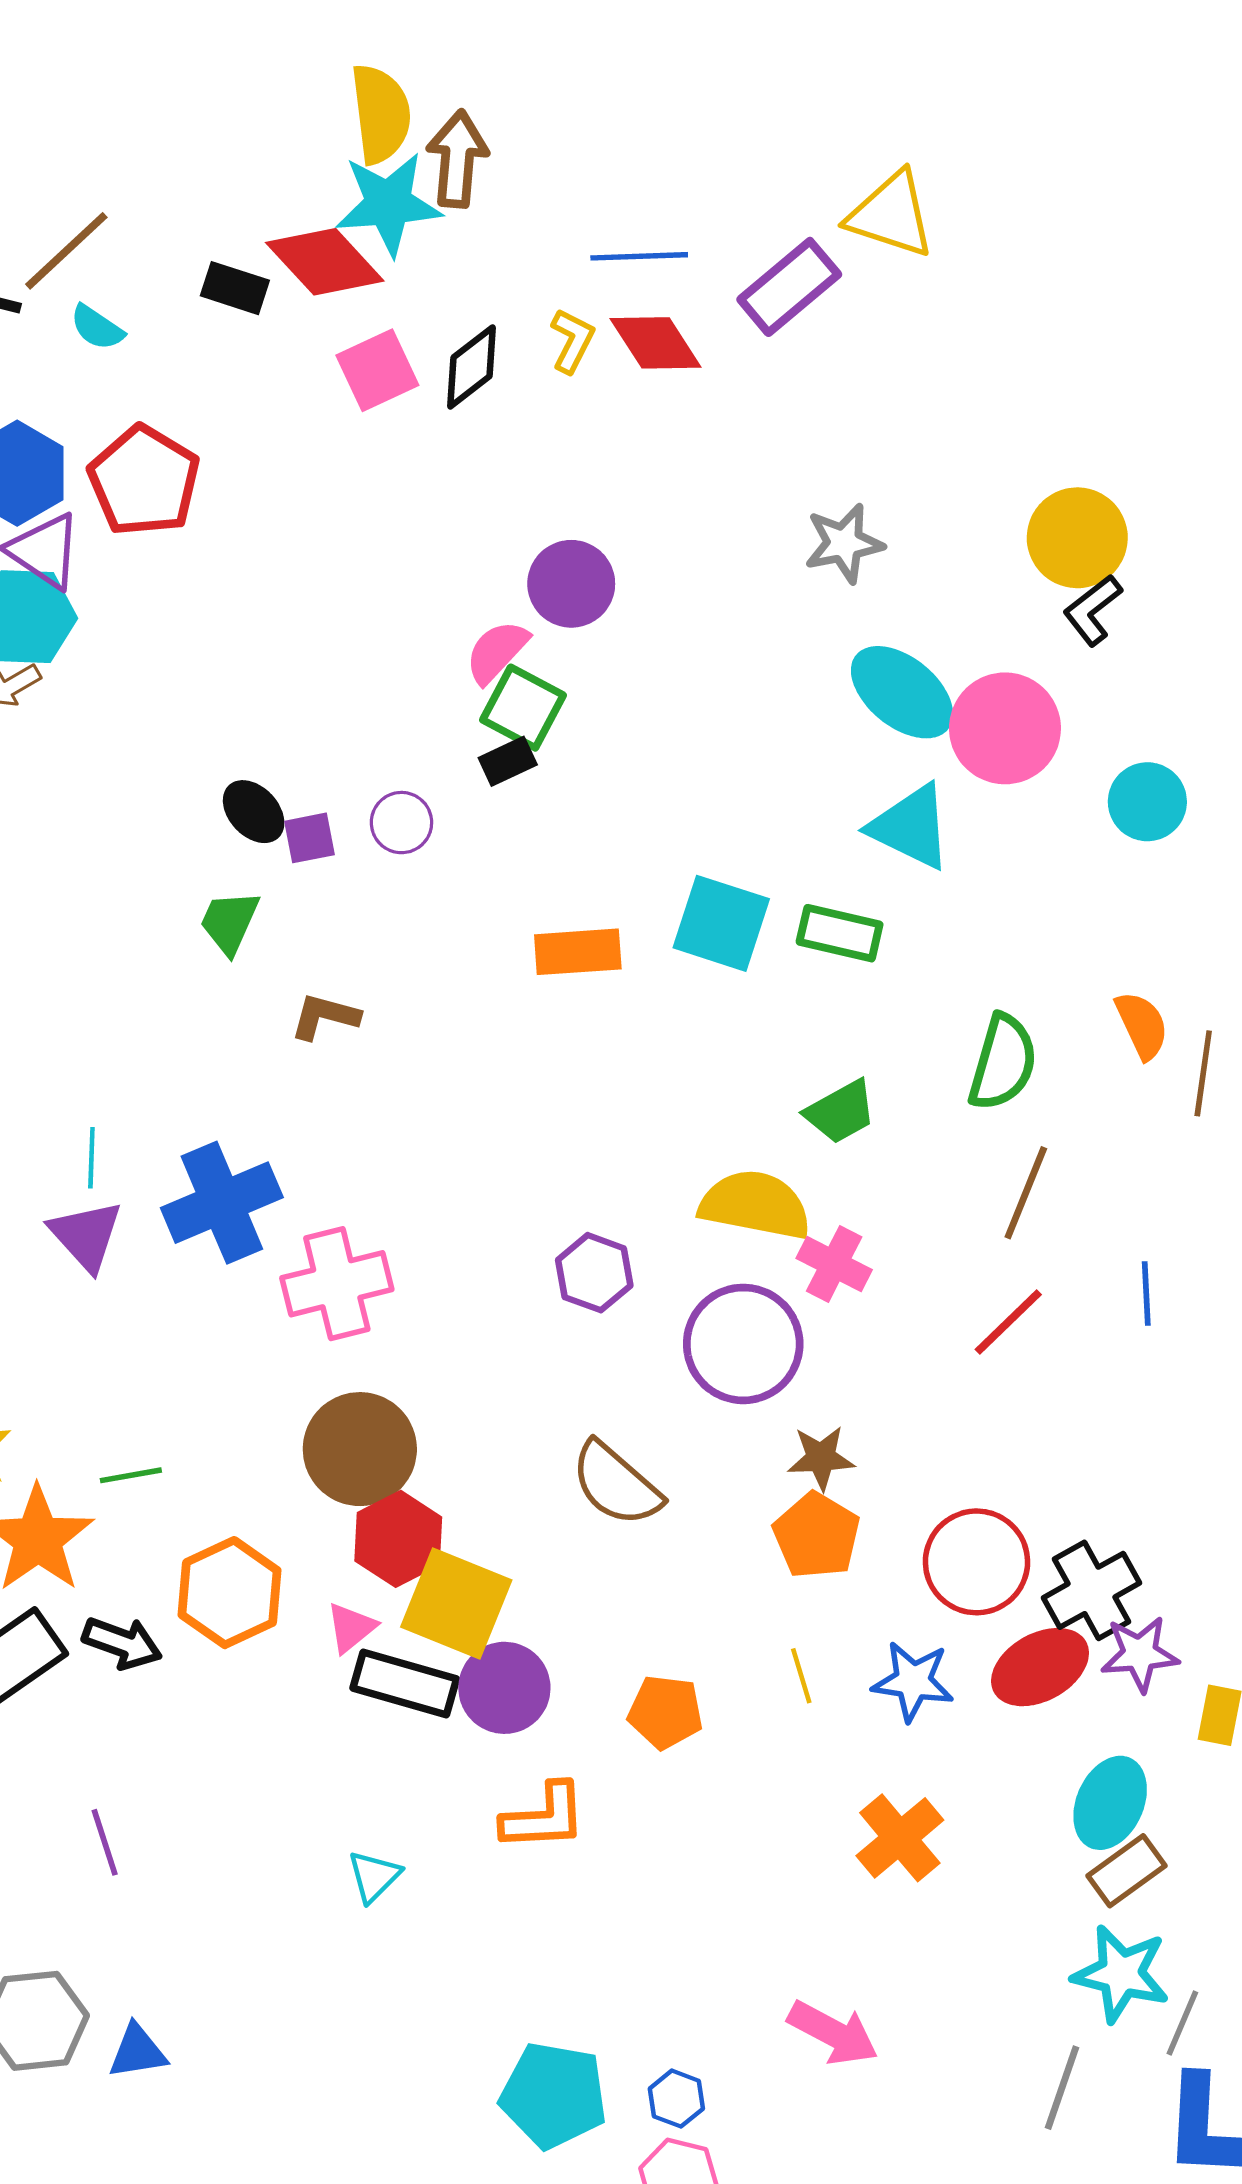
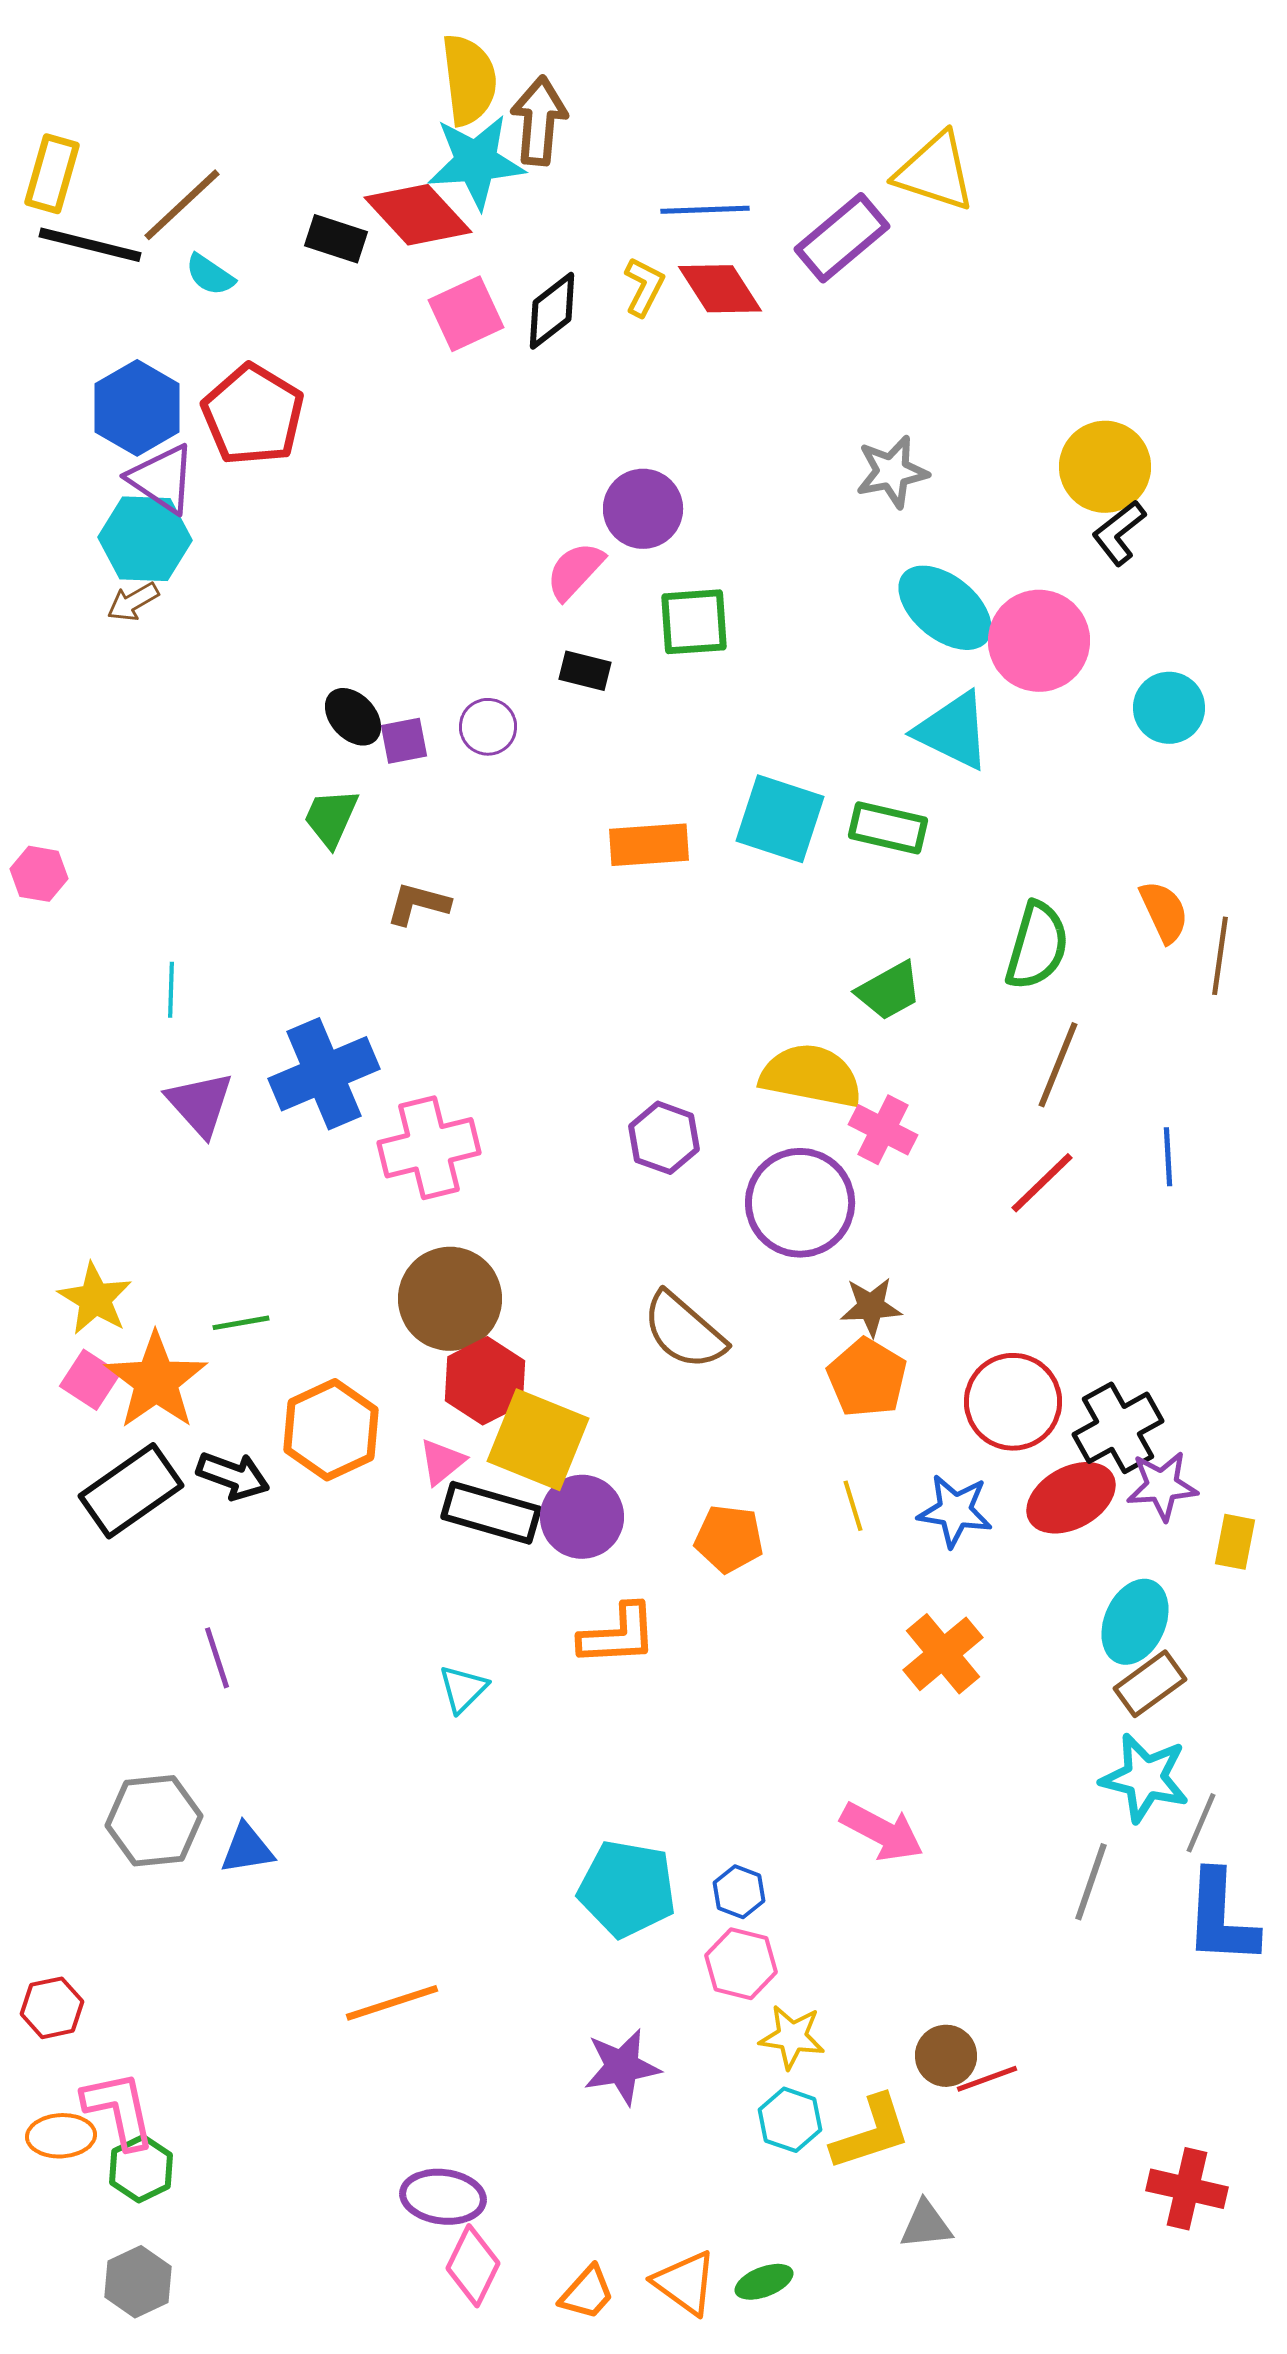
green square: (523, 708) -> (694, 622), moved, turned -32
black rectangle: (508, 761) -> (585, 671), turned 39
cyan line: (91, 1158) -> (171, 990), moved

